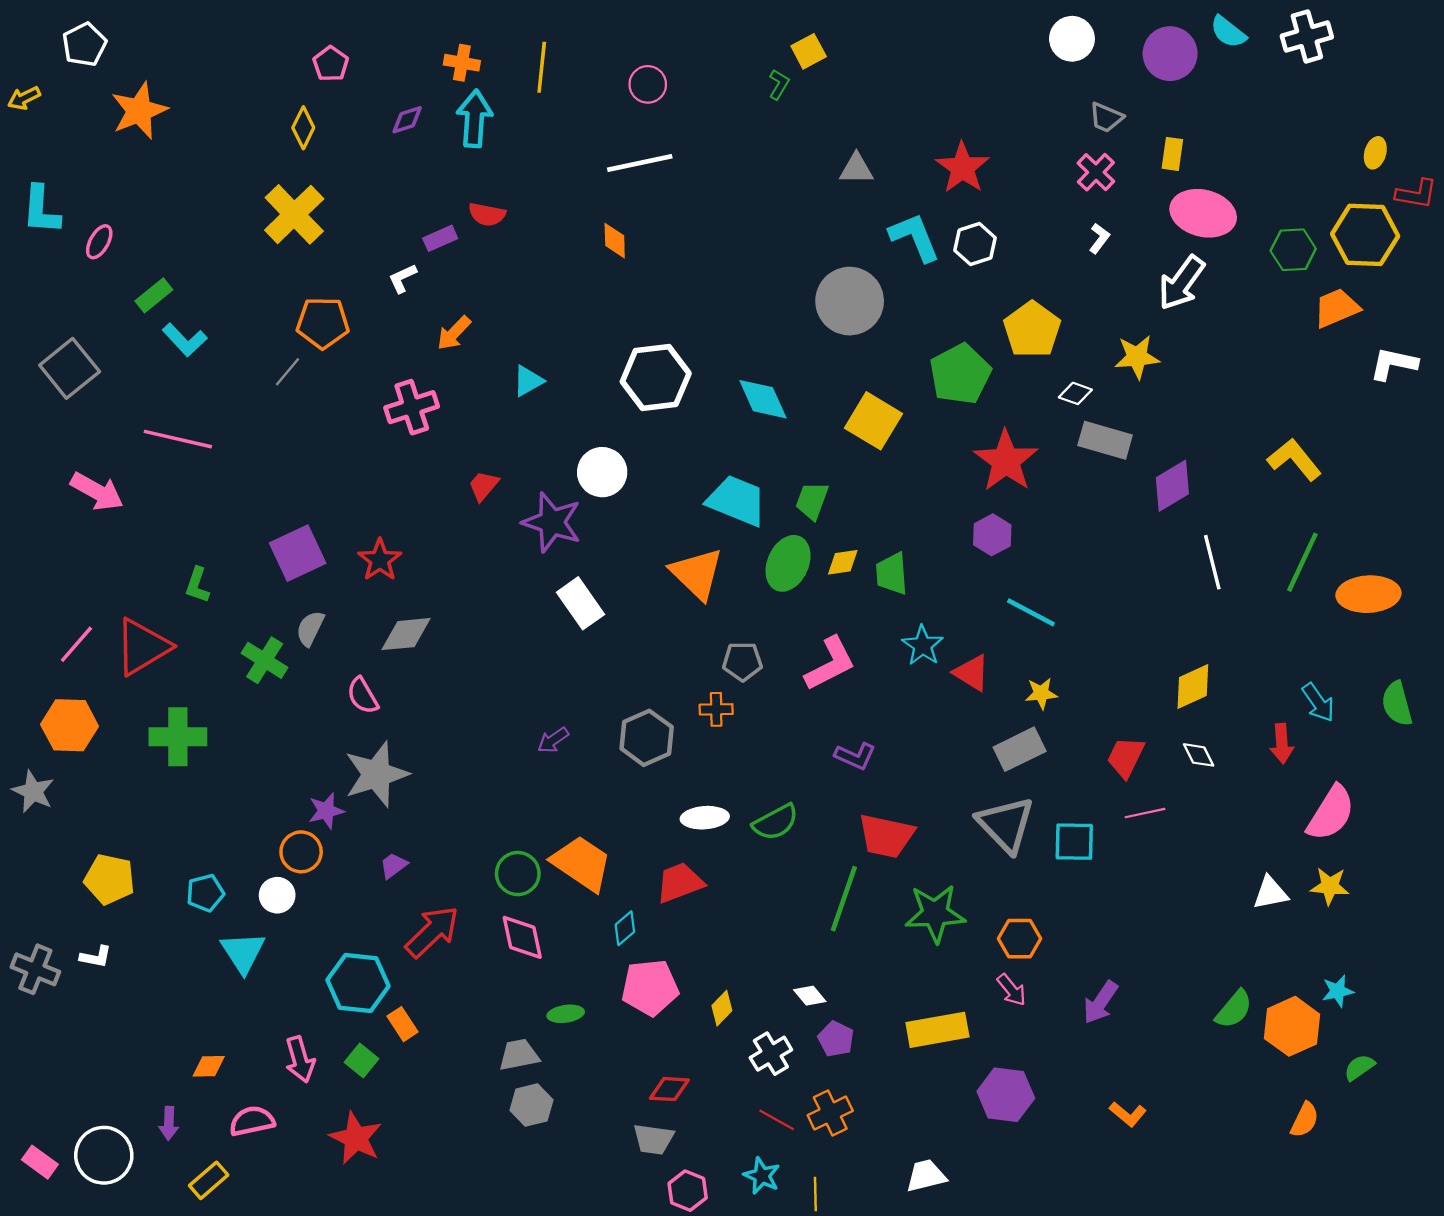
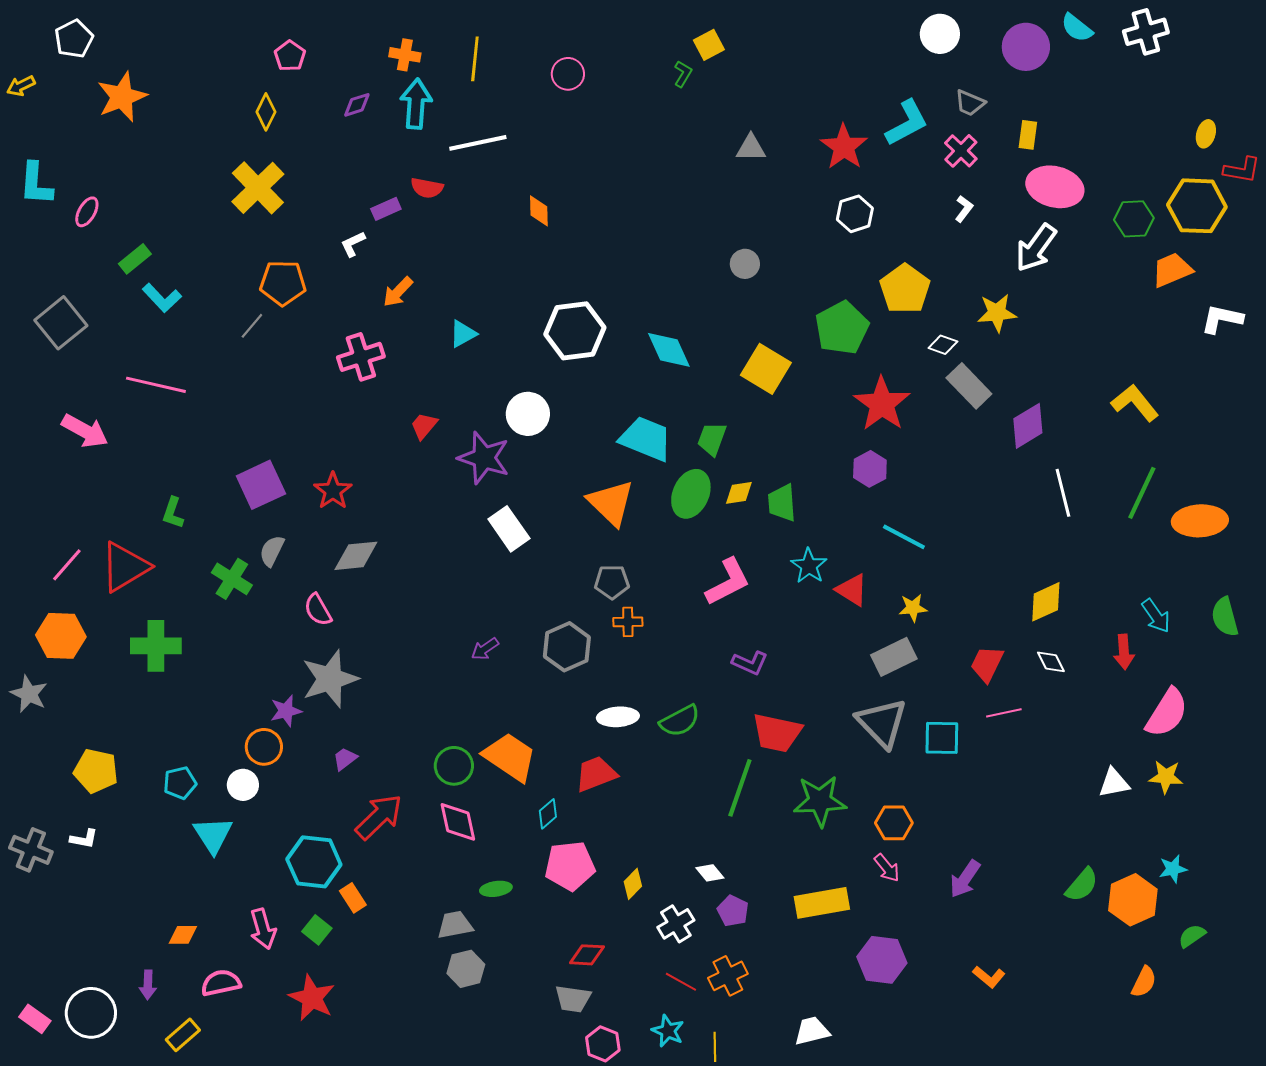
white line: (640, 163) -> (478, 143), moved
cyan L-shape: (915, 237) -> (907, 123), moved, turned 84
gray circle: (850, 301) -> (745, 264), size x0.5
gray rectangle: (1105, 440) -> (969, 386), turned 30
gray pentagon: (742, 661) -> (612, 582), moved

